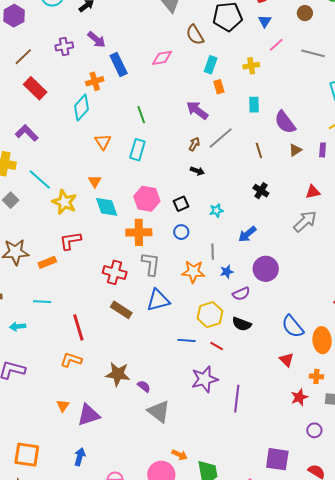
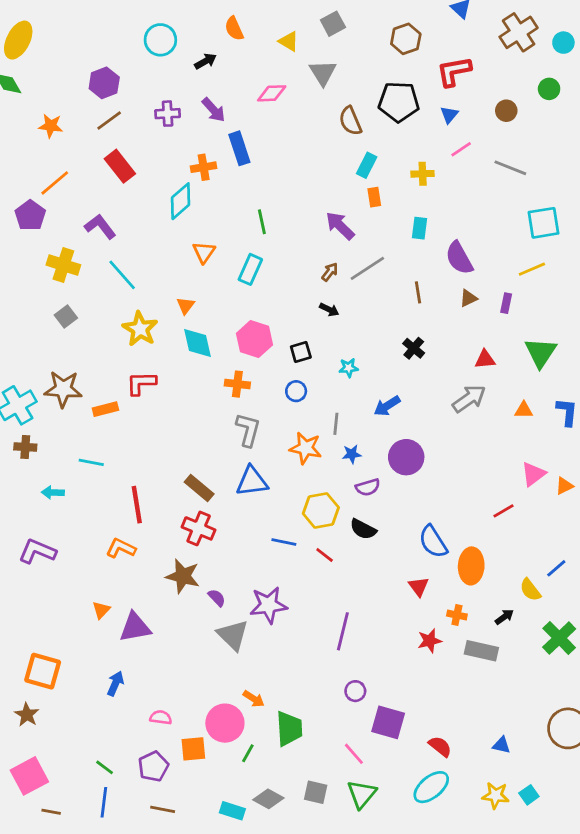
purple hexagon: (14, 16) -> (104, 83), moved
pink diamond: (162, 58) -> (272, 93), moved
cyan line: (40, 180) -> (122, 275), moved
orange cross: (139, 232) -> (237, 384), size x0.7
red cross: (115, 272) -> (199, 528), moved
purple star: (205, 379) -> (268, 605), moved
purple circle: (314, 430) -> (355, 691), moved

